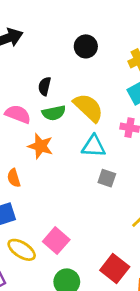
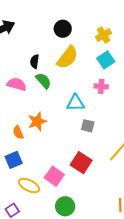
yellow semicircle: (88, 108) -> (67, 57), moved, turned 90
green semicircle: (54, 113) -> (43, 81), turned -114
orange star: (40, 146) -> (37, 121), moved, turned -30
red square: (115, 269) -> (81, 163), moved

